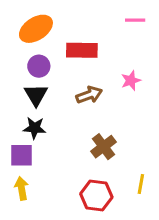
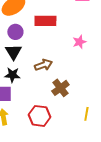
brown arrow: (89, 95) -> (43, 65), moved
red hexagon: (96, 196) -> (39, 116), moved

